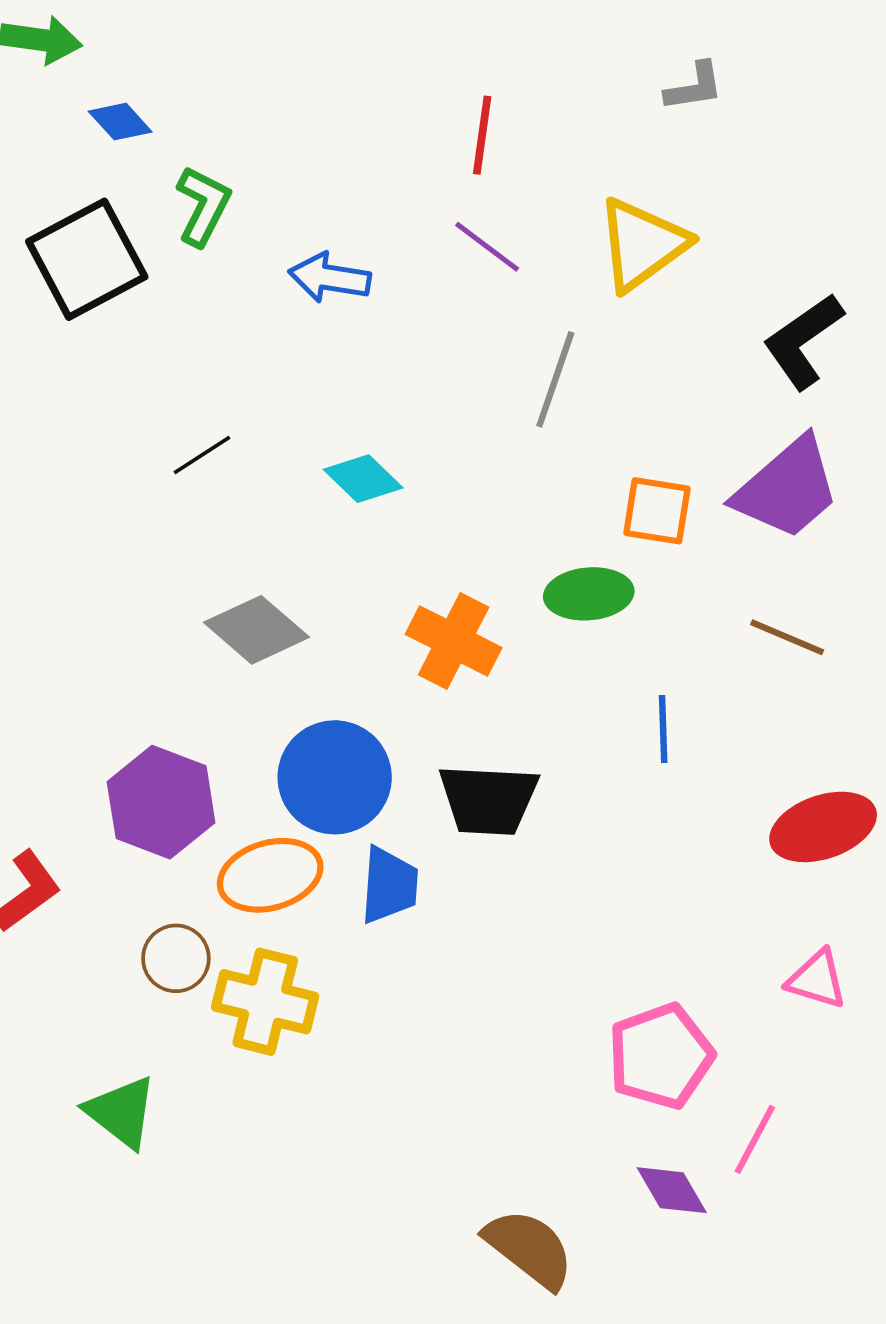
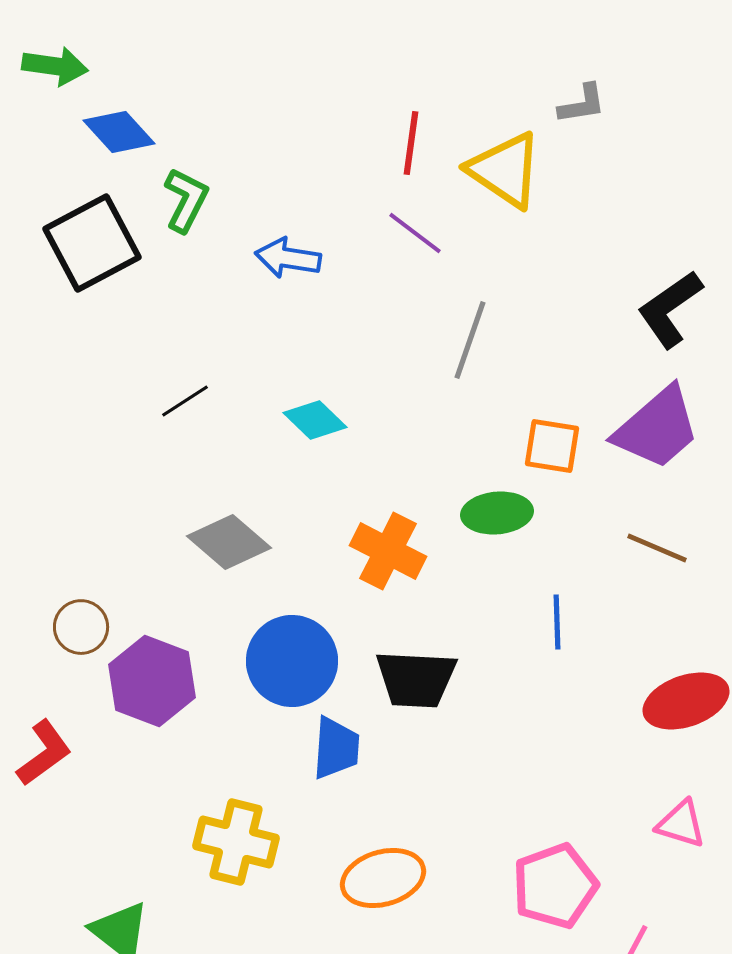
blue diamond: (120, 122) -> (119, 132), size x1.4
yellow triangle: (642, 244) -> (505, 170), moved, turned -50
orange ellipse: (270, 875) -> (383, 878), moved
brown circle: (176, 958) -> (81, 627), moved

